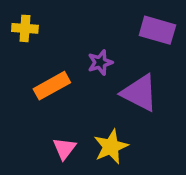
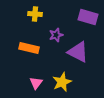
yellow cross: (25, 28) -> (35, 14), moved
orange rectangle: (52, 86) -> (29, 48), turned 42

